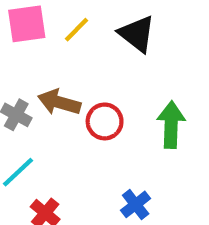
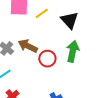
green arrow: (171, 125) -> (73, 51), moved

